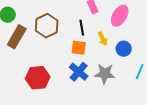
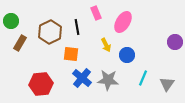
black line: (82, 28) -> (77, 27), moved
brown rectangle: (17, 37) -> (20, 43), size x0.7
orange square: (79, 48) -> (71, 54), moved

